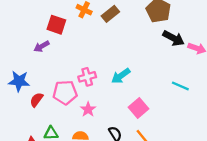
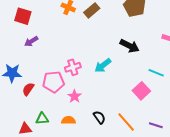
red square: (56, 25) -> (23, 16), moved
black arrow: (173, 38) -> (130, 46), moved
pink square: (139, 108) -> (141, 91), moved

